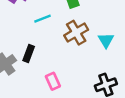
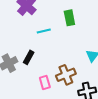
brown cross: (76, 33) -> (66, 75), moved

